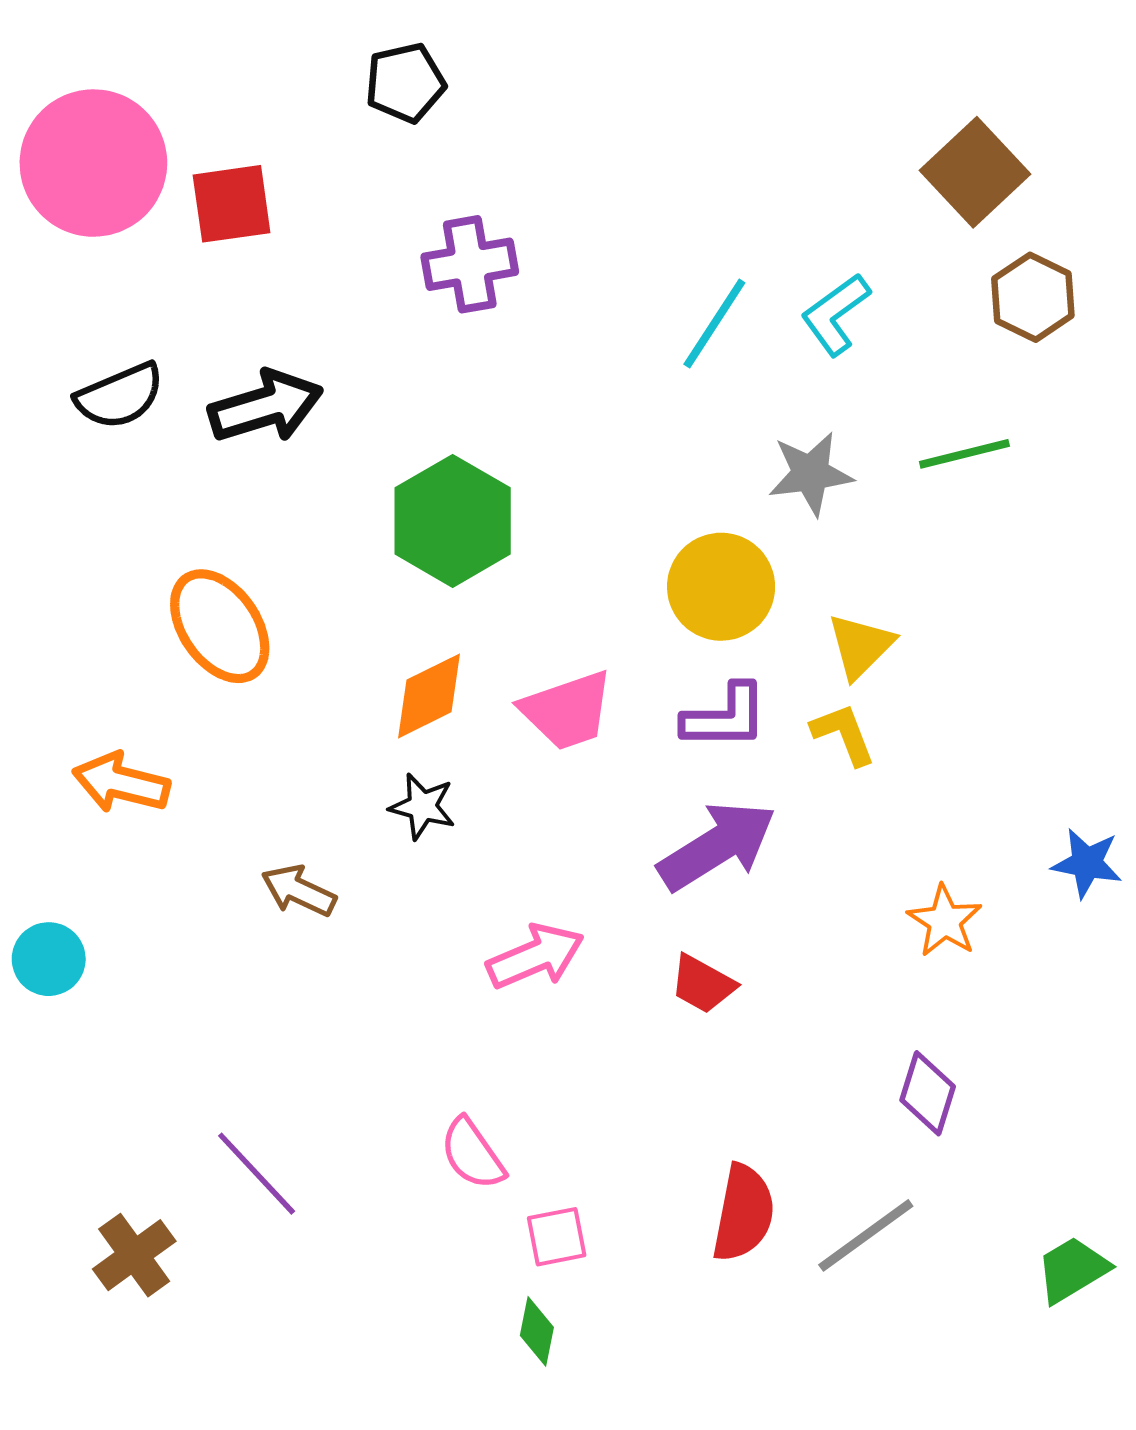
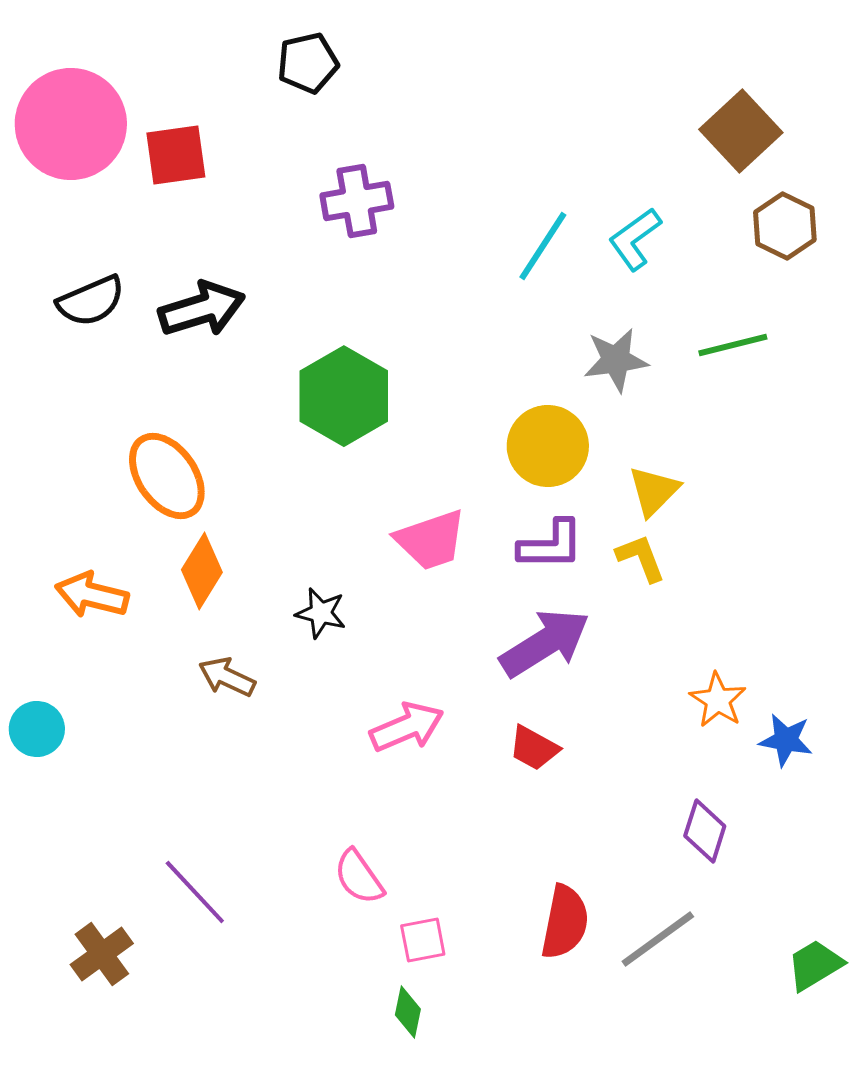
orange diamond: (429, 696) -> (202, 571), moved, turned -32
blue star: (1087, 863) -> (786, 740), moved

